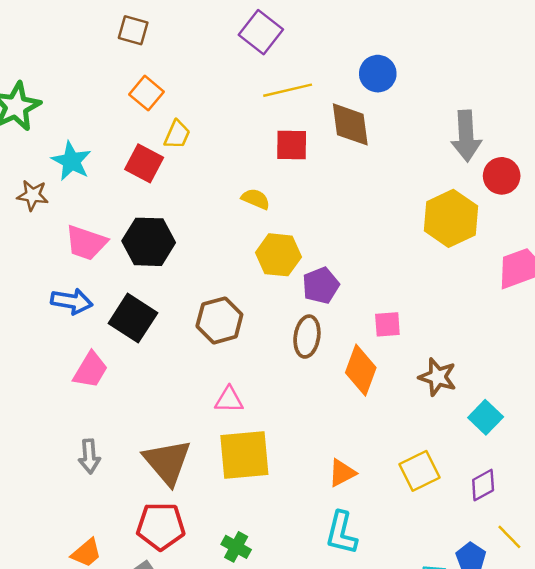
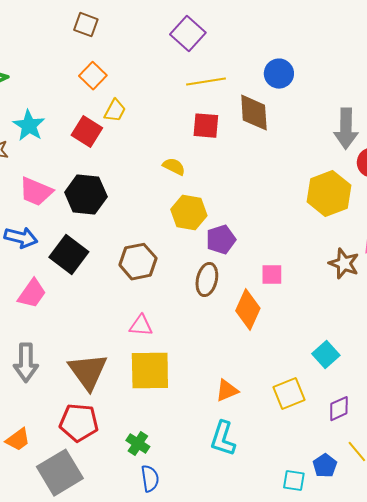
brown star: (438, 377) -> (344, 264), moved
cyan square: (486, 417) -> (326, 355), moved
gray arrow: (89, 456) -> (26, 363), size x1.4

